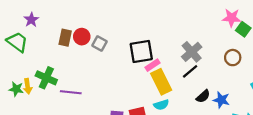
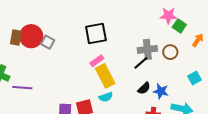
red circle: (82, 37) -> (31, 36), size x1.5
black square: (141, 51) -> (96, 34), moved
gray cross: (192, 52) -> (147, 49), moved, turned 36
black line: (190, 71) -> (141, 63), moved

